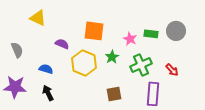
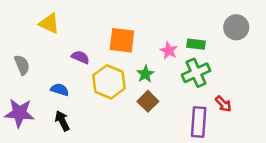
gray circle: (176, 31) -> (236, 27), moved
green cross: (141, 65) -> (196, 73), moved
red arrow: (172, 70) -> (223, 104), moved
brown square: (114, 94) -> (148, 101), moved, turned -35

